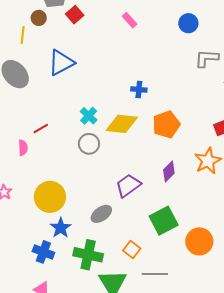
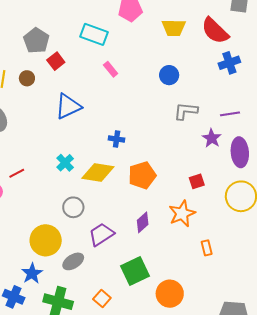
brown circle: (39, 18) -> (27, 78), moved
blue triangle: (61, 63) -> (68, 106), moved
gray circle: (89, 144) -> (73, 207), moved
yellow circle: (50, 197) -> (46, 240), moved

